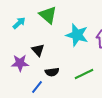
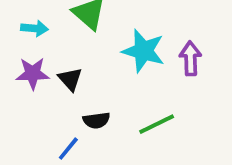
cyan arrow: (19, 23) -> (35, 28), turned 48
purple star: (20, 63) -> (33, 73), moved

